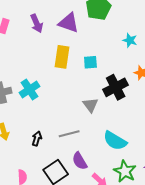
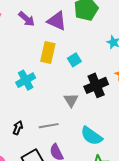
purple arrow: (37, 23) -> (27, 19), turned -30
cyan square: (90, 62) -> (74, 60), turned -32
cyan cross: (29, 89) -> (26, 80), moved

